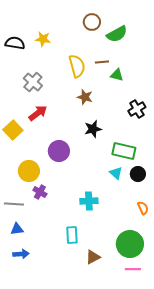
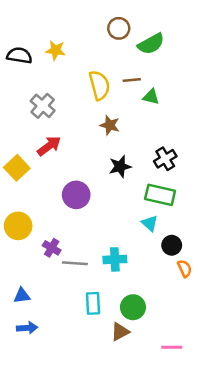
black cross: (137, 109) -> (165, 159), moved
yellow circle: (29, 171) -> (18, 226), moved
black circle: (138, 174) -> (172, 245), moved
gray line: (14, 204) -> (75, 263), moved
green circle: (130, 244) -> (133, 307), moved, size x0.7

